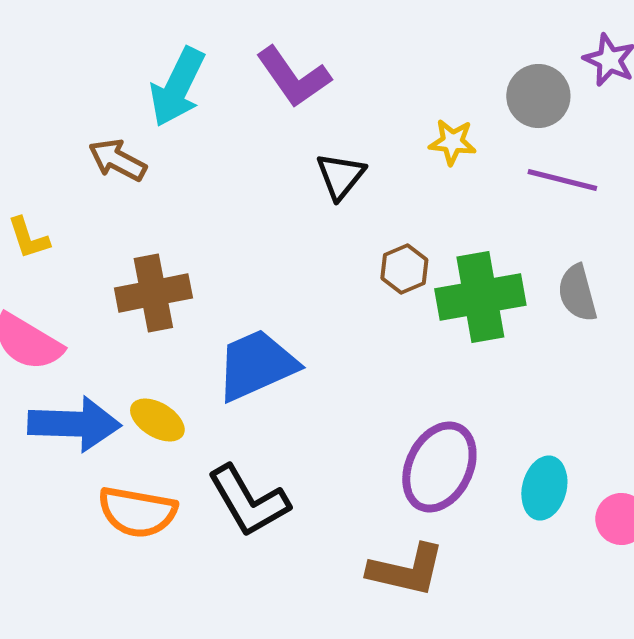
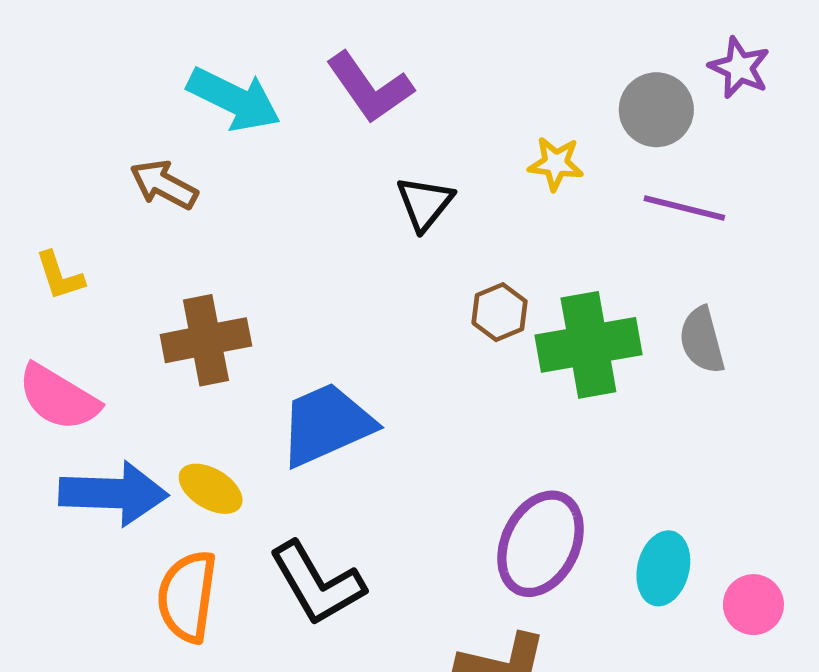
cyan arrow: (177, 87) -> (234, 99), turned -90
orange semicircle: (137, 512) -> (187, 596), turned 88

